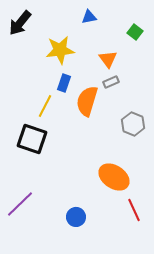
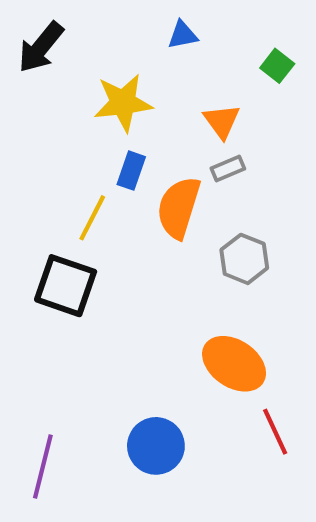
gray hexagon: (133, 124) -> (244, 259), moved
purple line: (20, 204) -> (43, 466), moved, turned -32
blue circle: (76, 217) -> (156, 446), size x1.4

